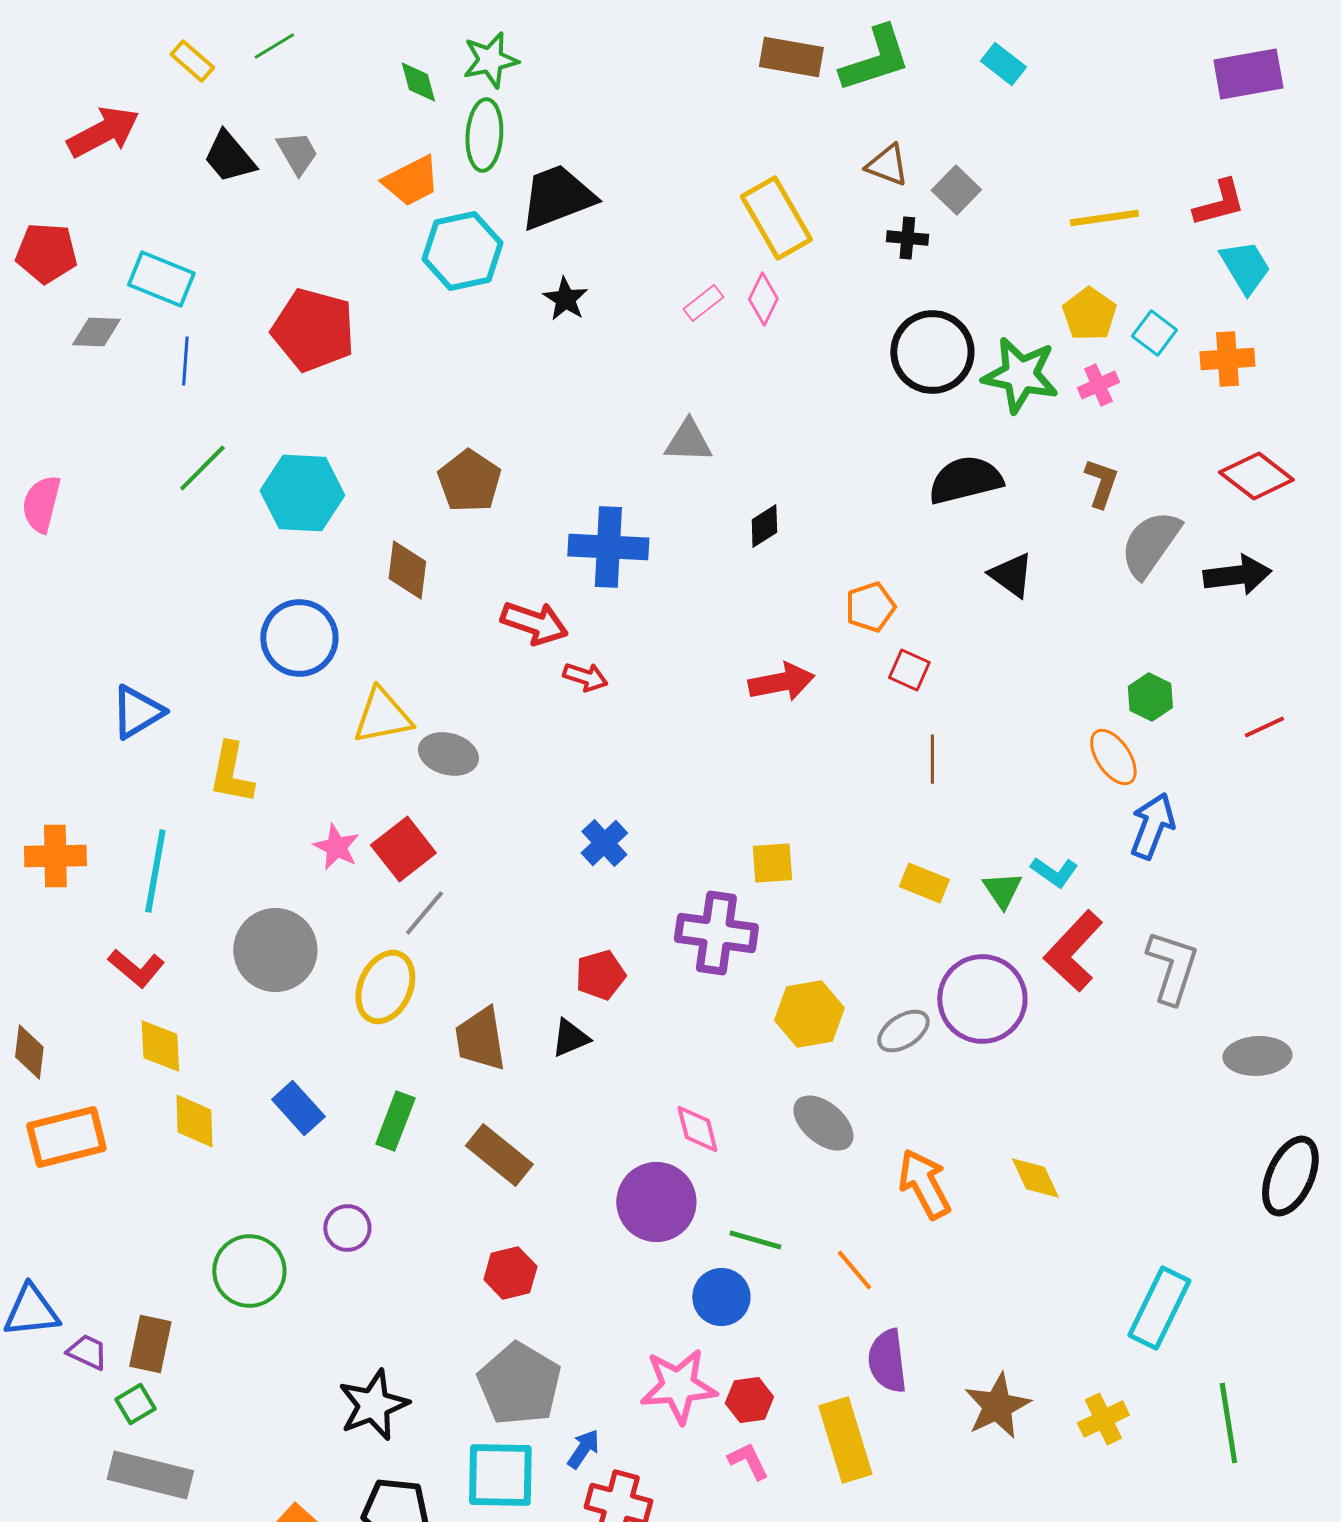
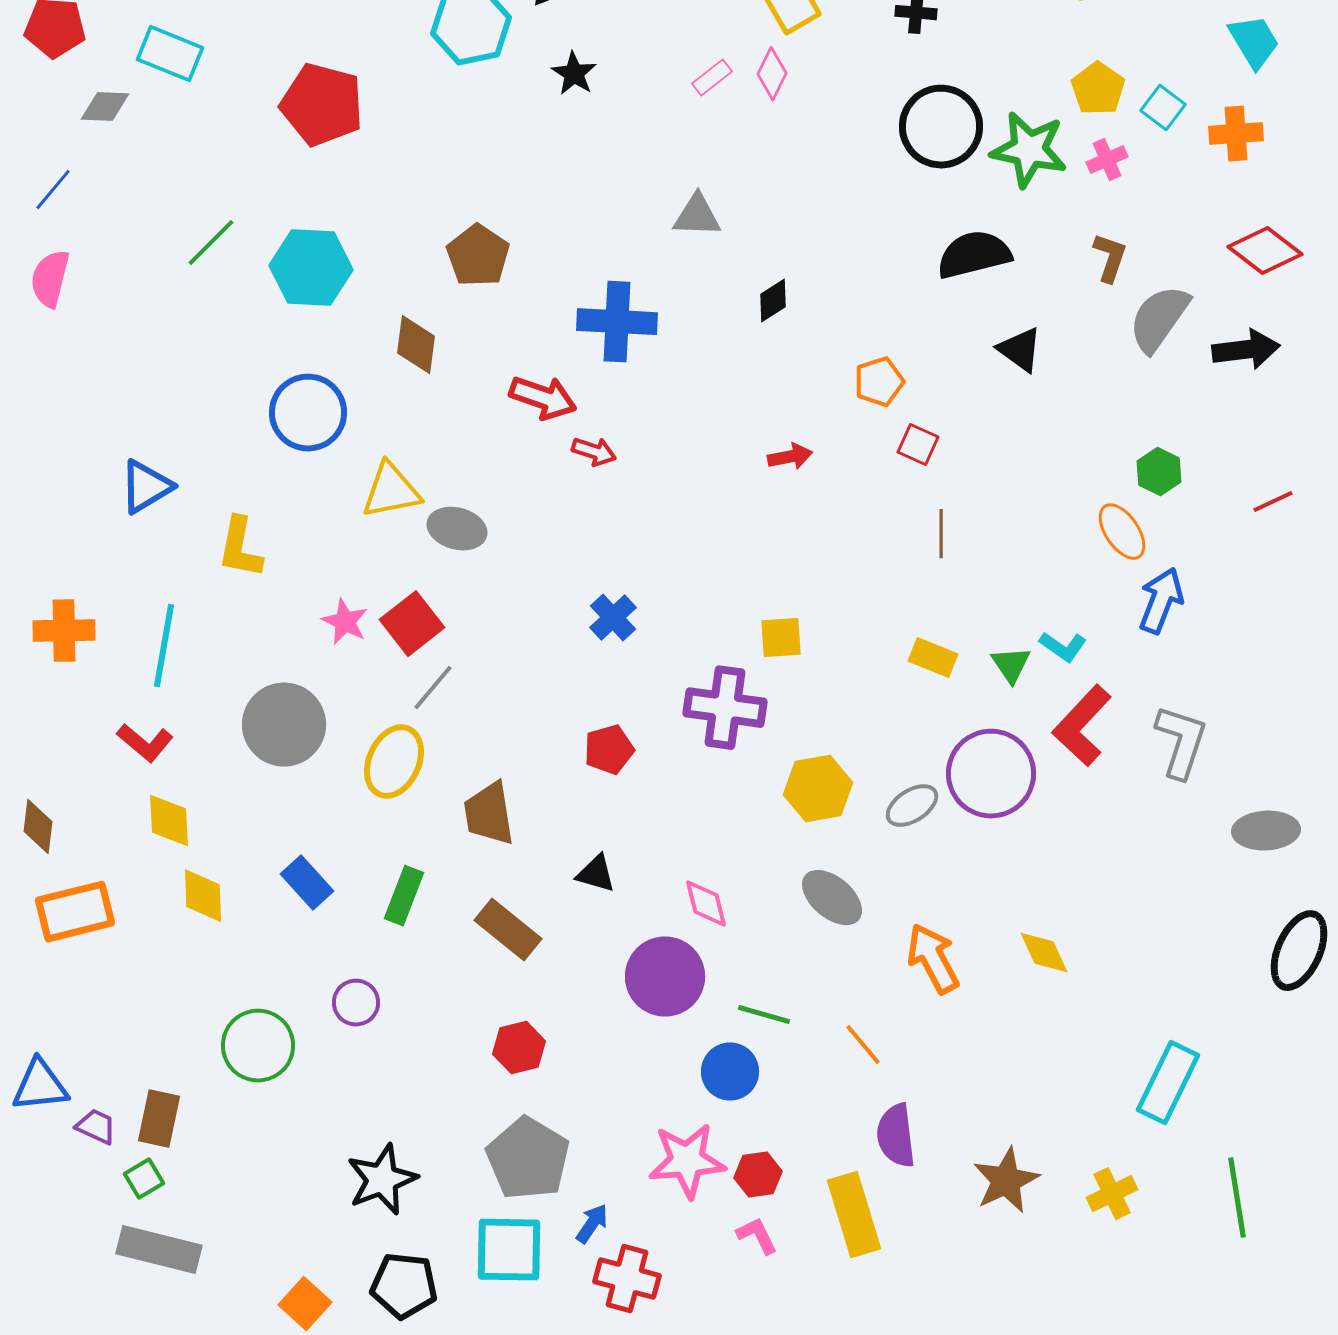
blue line: (185, 361) -> (53, 190), moved, turned 36
red arrow: (781, 682) -> (790, 457), size x0.7
black triangle: (570, 1038) -> (596, 874), moved, turned 39

